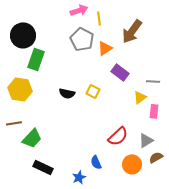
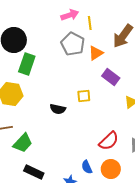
yellow square: (93, 91) -> (84, 96), turned -32
black semicircle: (67, 93) -> (58, 109), moved
orange circle: (132, 164) -> (111, 169), moved

